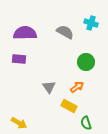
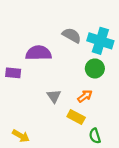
cyan cross: (91, 23) -> (100, 41), moved, size x1.6
purple semicircle: (25, 33) -> (39, 53), moved
purple rectangle: (19, 59) -> (13, 73), moved

